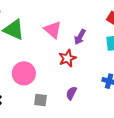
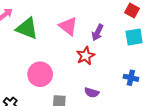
purple semicircle: (71, 93) -> (92, 93), turned -96

